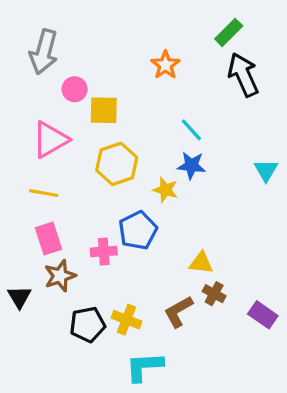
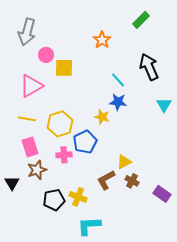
black arrow: (243, 75) -> (149, 67), moved
yellow hexagon: (117, 164) -> (60, 124), moved
yellow triangle: (201, 263) -> (124, 162), turned -35
brown L-shape: (178, 312) -> (106, 180), moved

